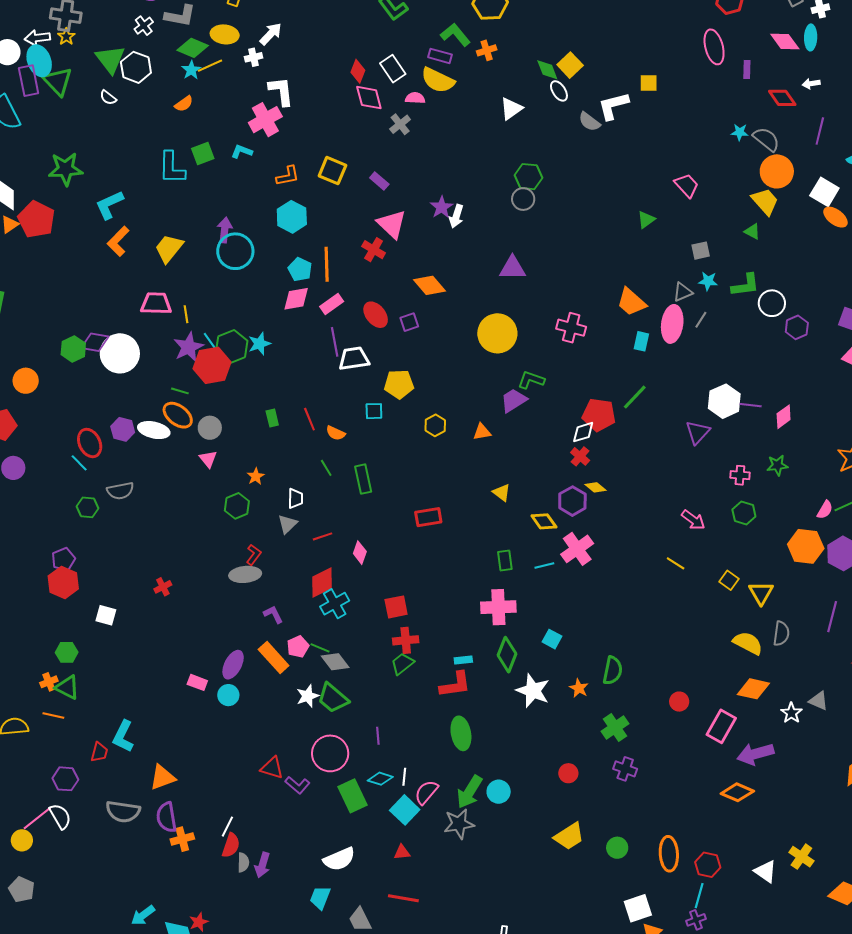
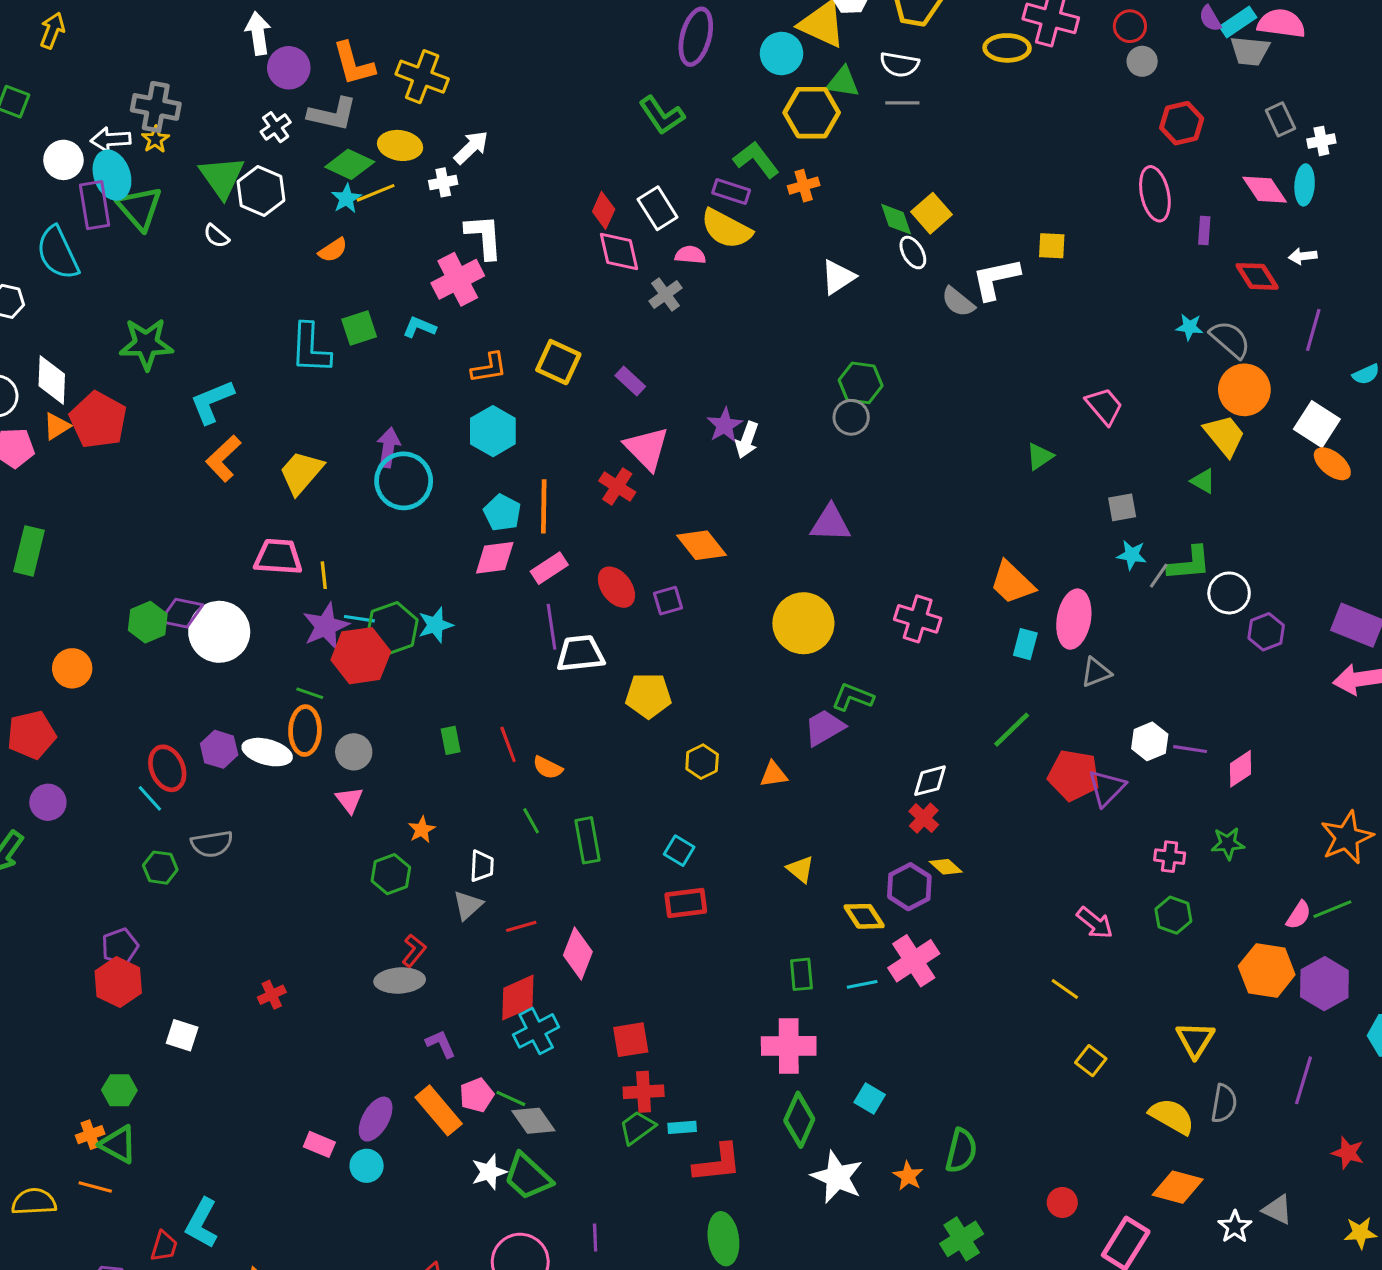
gray triangle: (683, 292) -> (1096, 672), moved
gray line: (701, 320) -> (1159, 576), moved
cyan line: (210, 341) -> (359, 619), turned -48
white hexagon: (724, 401) -> (1150, 741), size x0.7
cyan square: (374, 411) -> (679, 851), moved, turned 30
orange ellipse: (178, 415) -> (305, 731), turned 52
red pentagon: (599, 415) -> (1074, 775), moved
pink diamond: (360, 553) -> (578, 954), size x1.4
yellow square: (729, 580) -> (1091, 1061), moved
cyan rectangle: (463, 660) -> (682, 1127), moved

